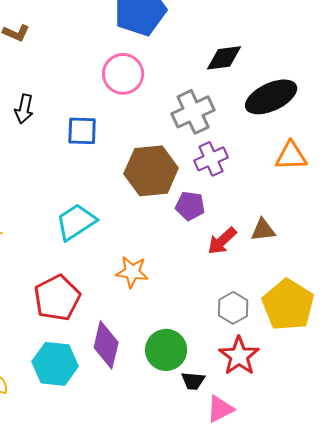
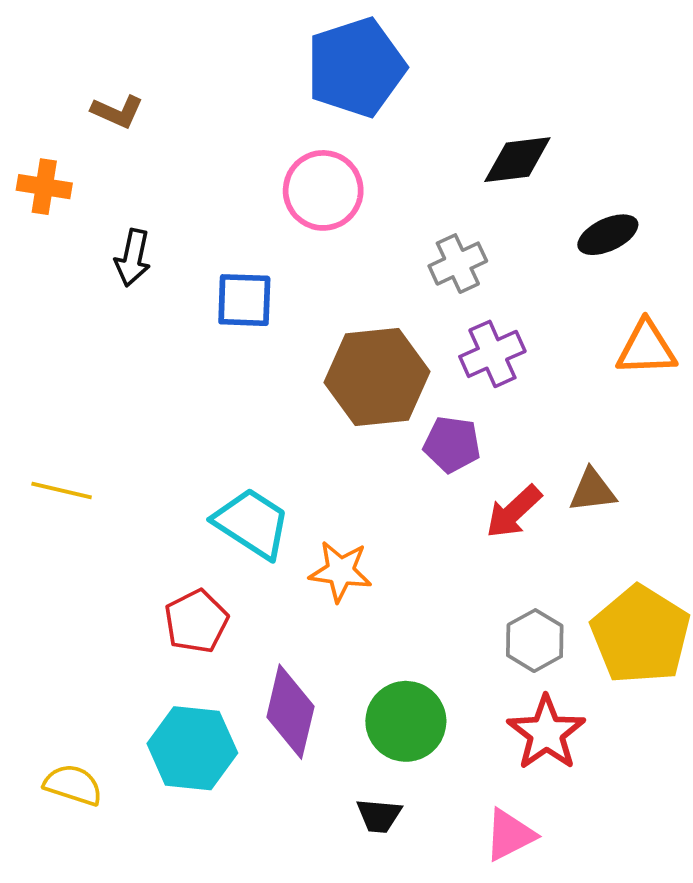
black ellipse: (271, 97) -> (608, 235), size x0.6
gray cross: (193, 112) -> (458, 264), size x0.7
cyan trapezoid: (76, 222) -> (252, 523), moved, turned 66
red pentagon: (57, 298) -> (196, 621), size x0.7
black trapezoid: (193, 381) -> (379, 816), moved

